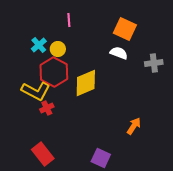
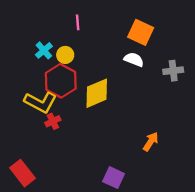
red rectangle: (43, 154) -> (22, 173), moved

